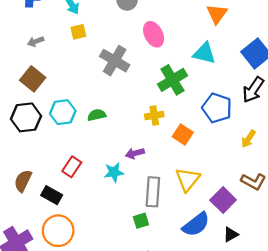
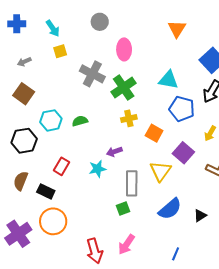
pink ellipse: (154, 34) -> (124, 49), turned 30
cyan triangle: (204, 53) -> (168, 80), moved
green cross: (172, 80) -> (124, 87), moved
black hexagon: (26, 117) -> (24, 141), moved
purple square: (223, 200) -> (183, 153), moved

